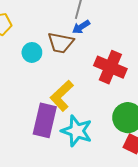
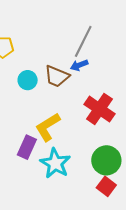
purple rectangle: (45, 120) -> (27, 147), size x0.7

